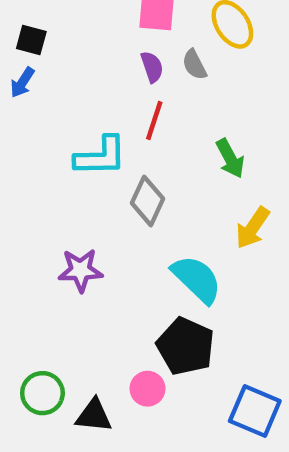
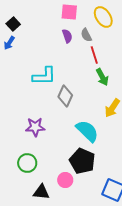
black square: (31, 40) -> (13, 24), turned 32
red line: (154, 120) -> (94, 55), moved, turned -36
green circle: (42, 393) -> (27, 163), moved

